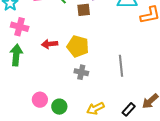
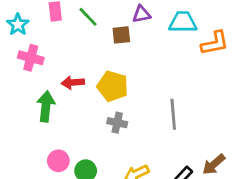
green arrow: (16, 55) -> (46, 106), moved

